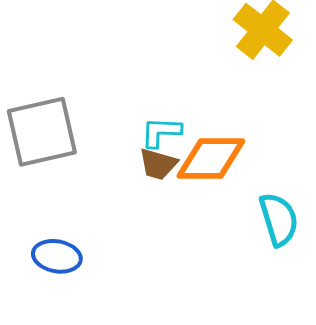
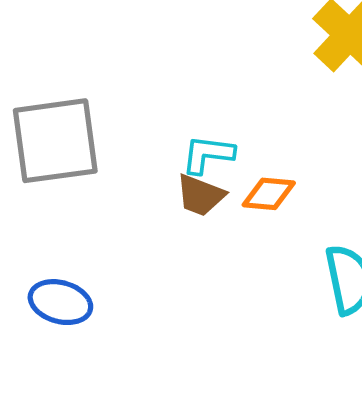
orange diamond: (211, 158) -> (269, 194), size x0.6

